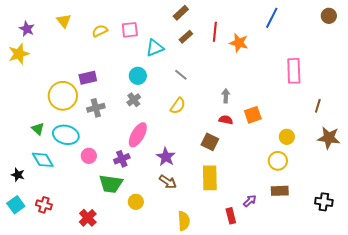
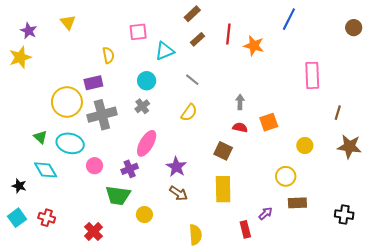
brown circle: (329, 16) -> (354, 28), moved
yellow semicircle: (100, 31) -> (108, 55), moved, turned 105
gray cross: (96, 108) -> (102, 115), size x1.5
yellow circle: (278, 161) -> (286, 176), moved

